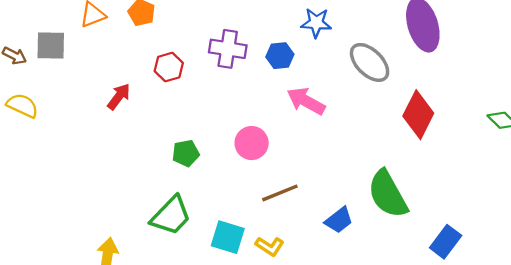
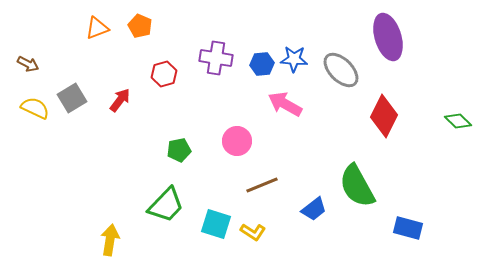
blue star: (316, 23) -> (294, 59), moved
gray square: (51, 45) -> (72, 98), moved, turned -32
blue rectangle: (446, 242) -> (408, 228), turned 68

